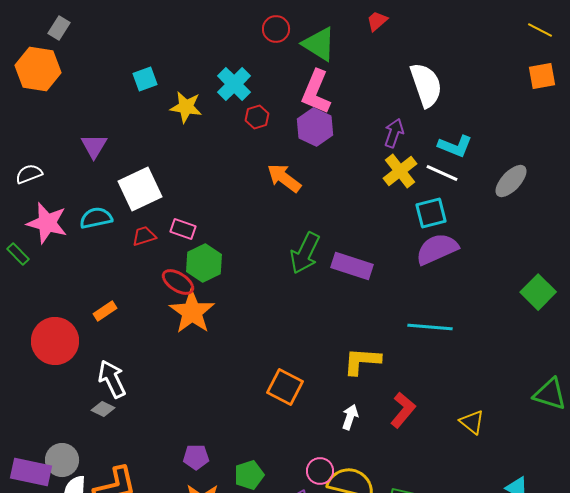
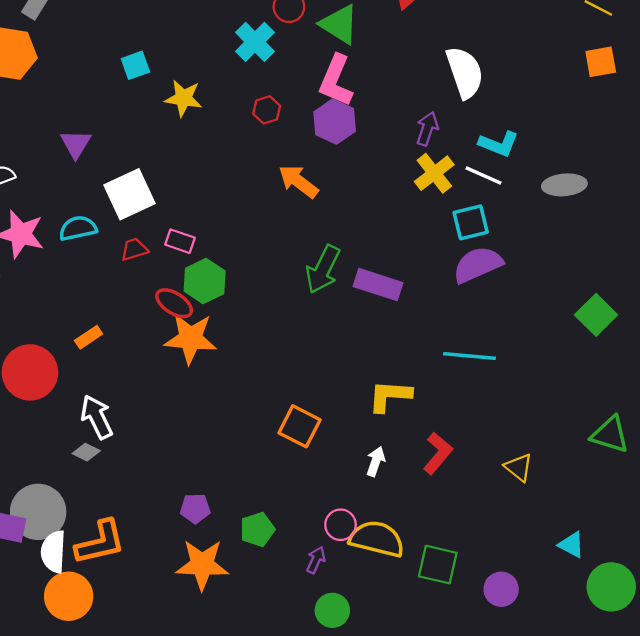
cyan cross: (234, 84) -> (255, 42), moved
gray ellipse: (511, 181) -> (564, 185), turned 42
orange star: (192, 312) -> (191, 338), turned -30
gray circle: (62, 460) -> (38, 512), size x1.4

